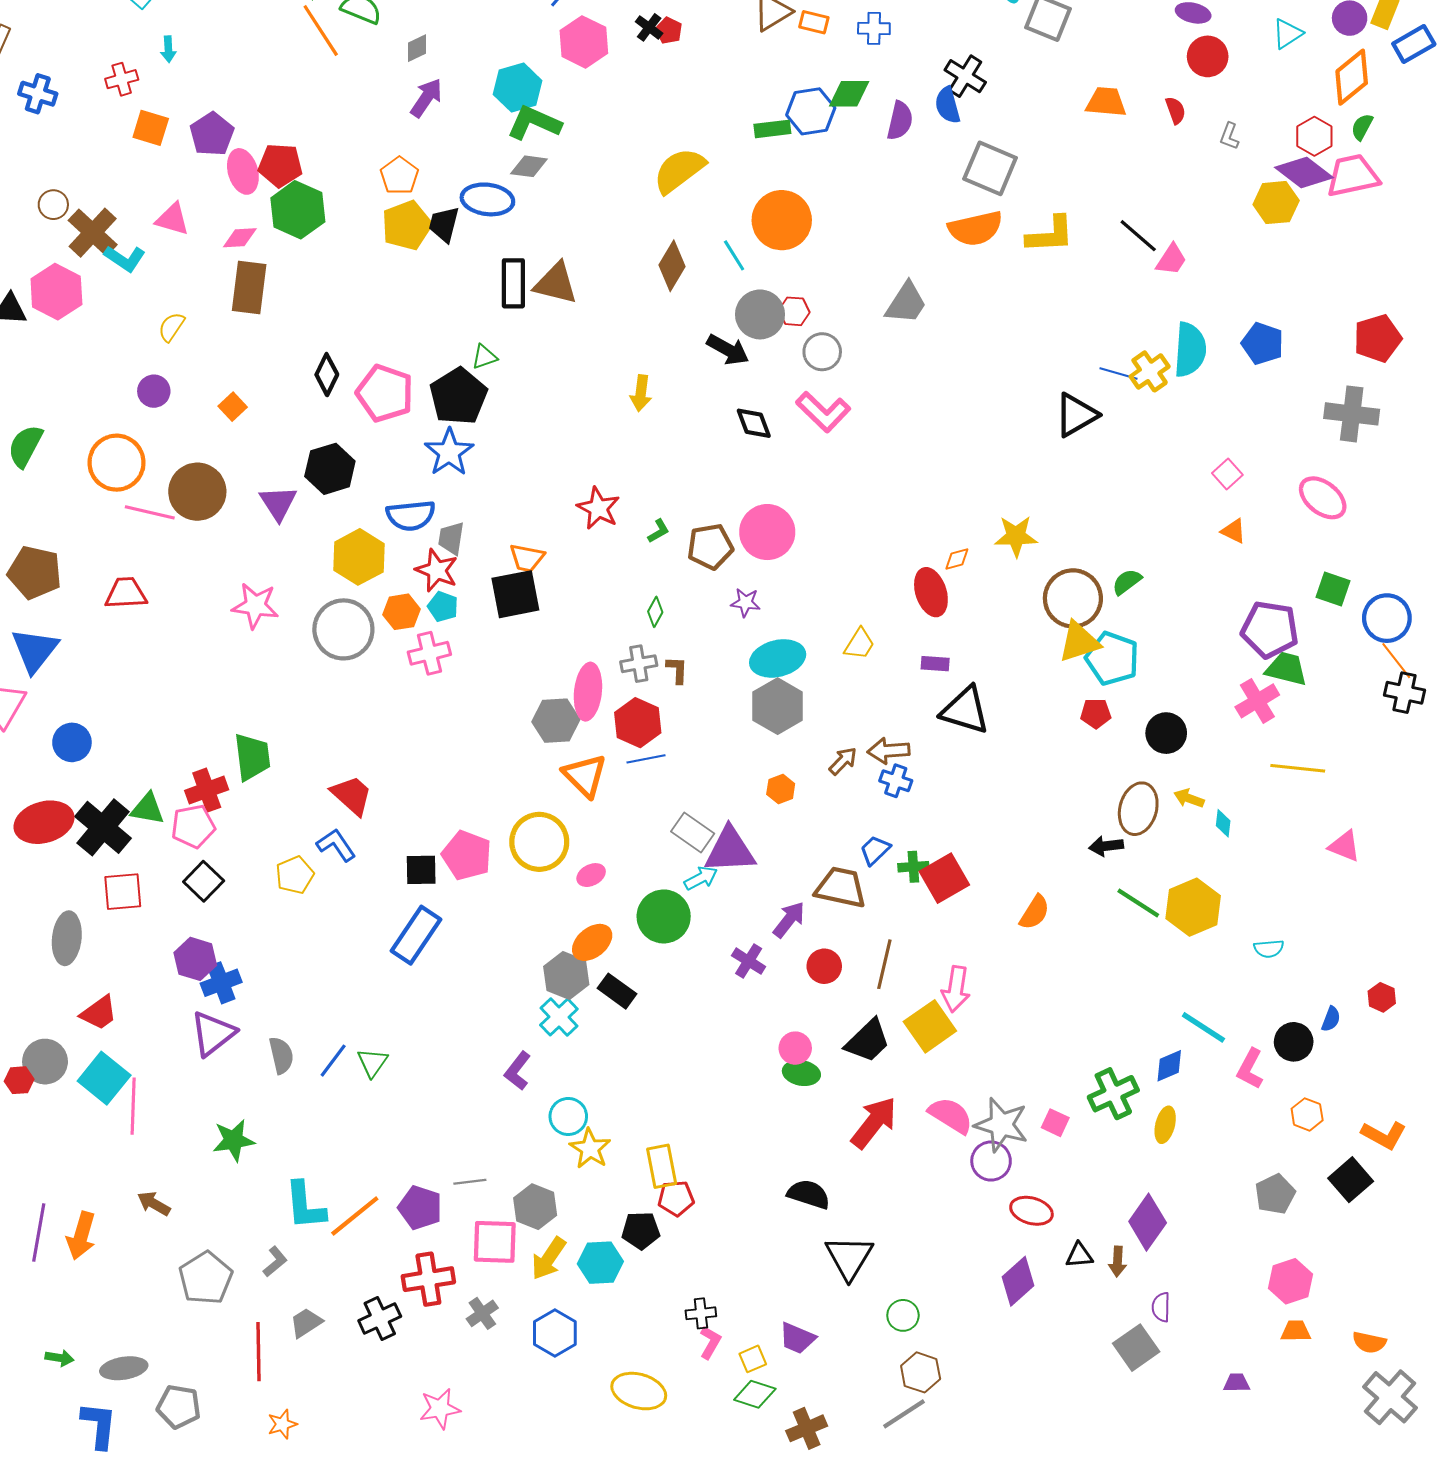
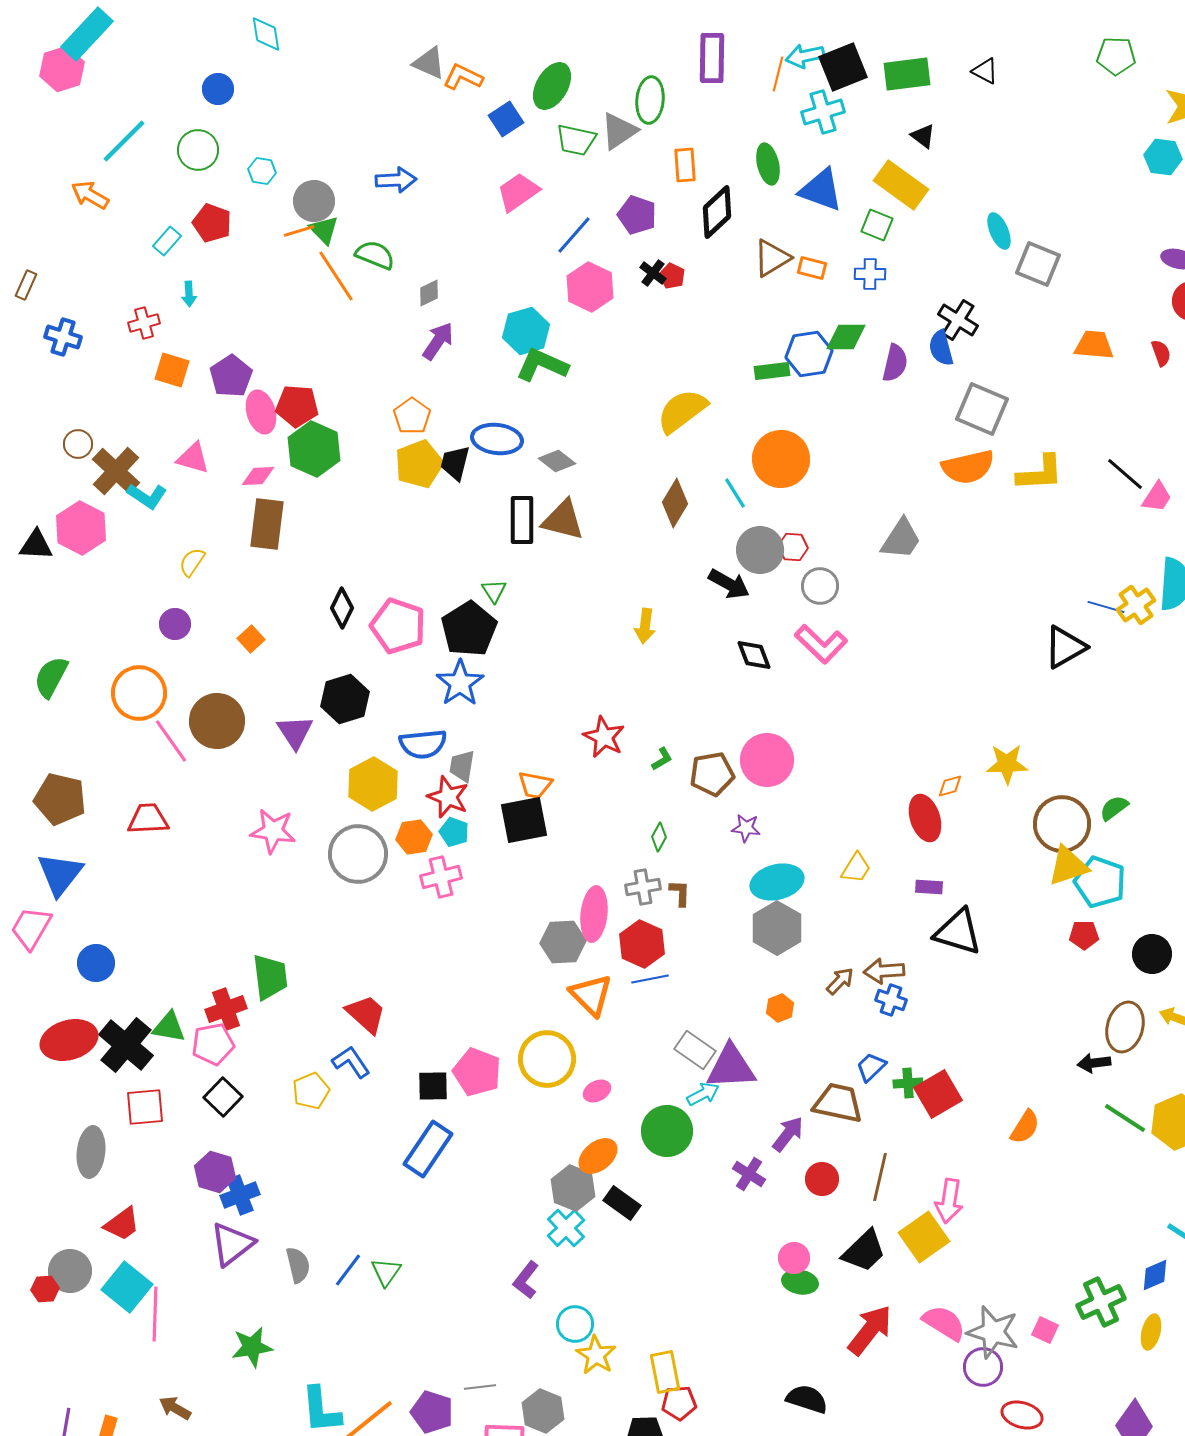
gray diamond: (529, 166) -> (557, 461), moved, turned 30
green triangle: (484, 357) -> (494, 591), turned -44
pink line: (150, 512) -> (171, 741), turned 42

